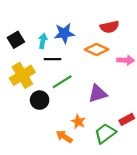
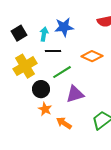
orange diamond: (97, 49) -> (92, 56), moved
purple triangle: (98, 94) -> (75, 94), moved
orange star: (78, 122) -> (45, 109), moved

